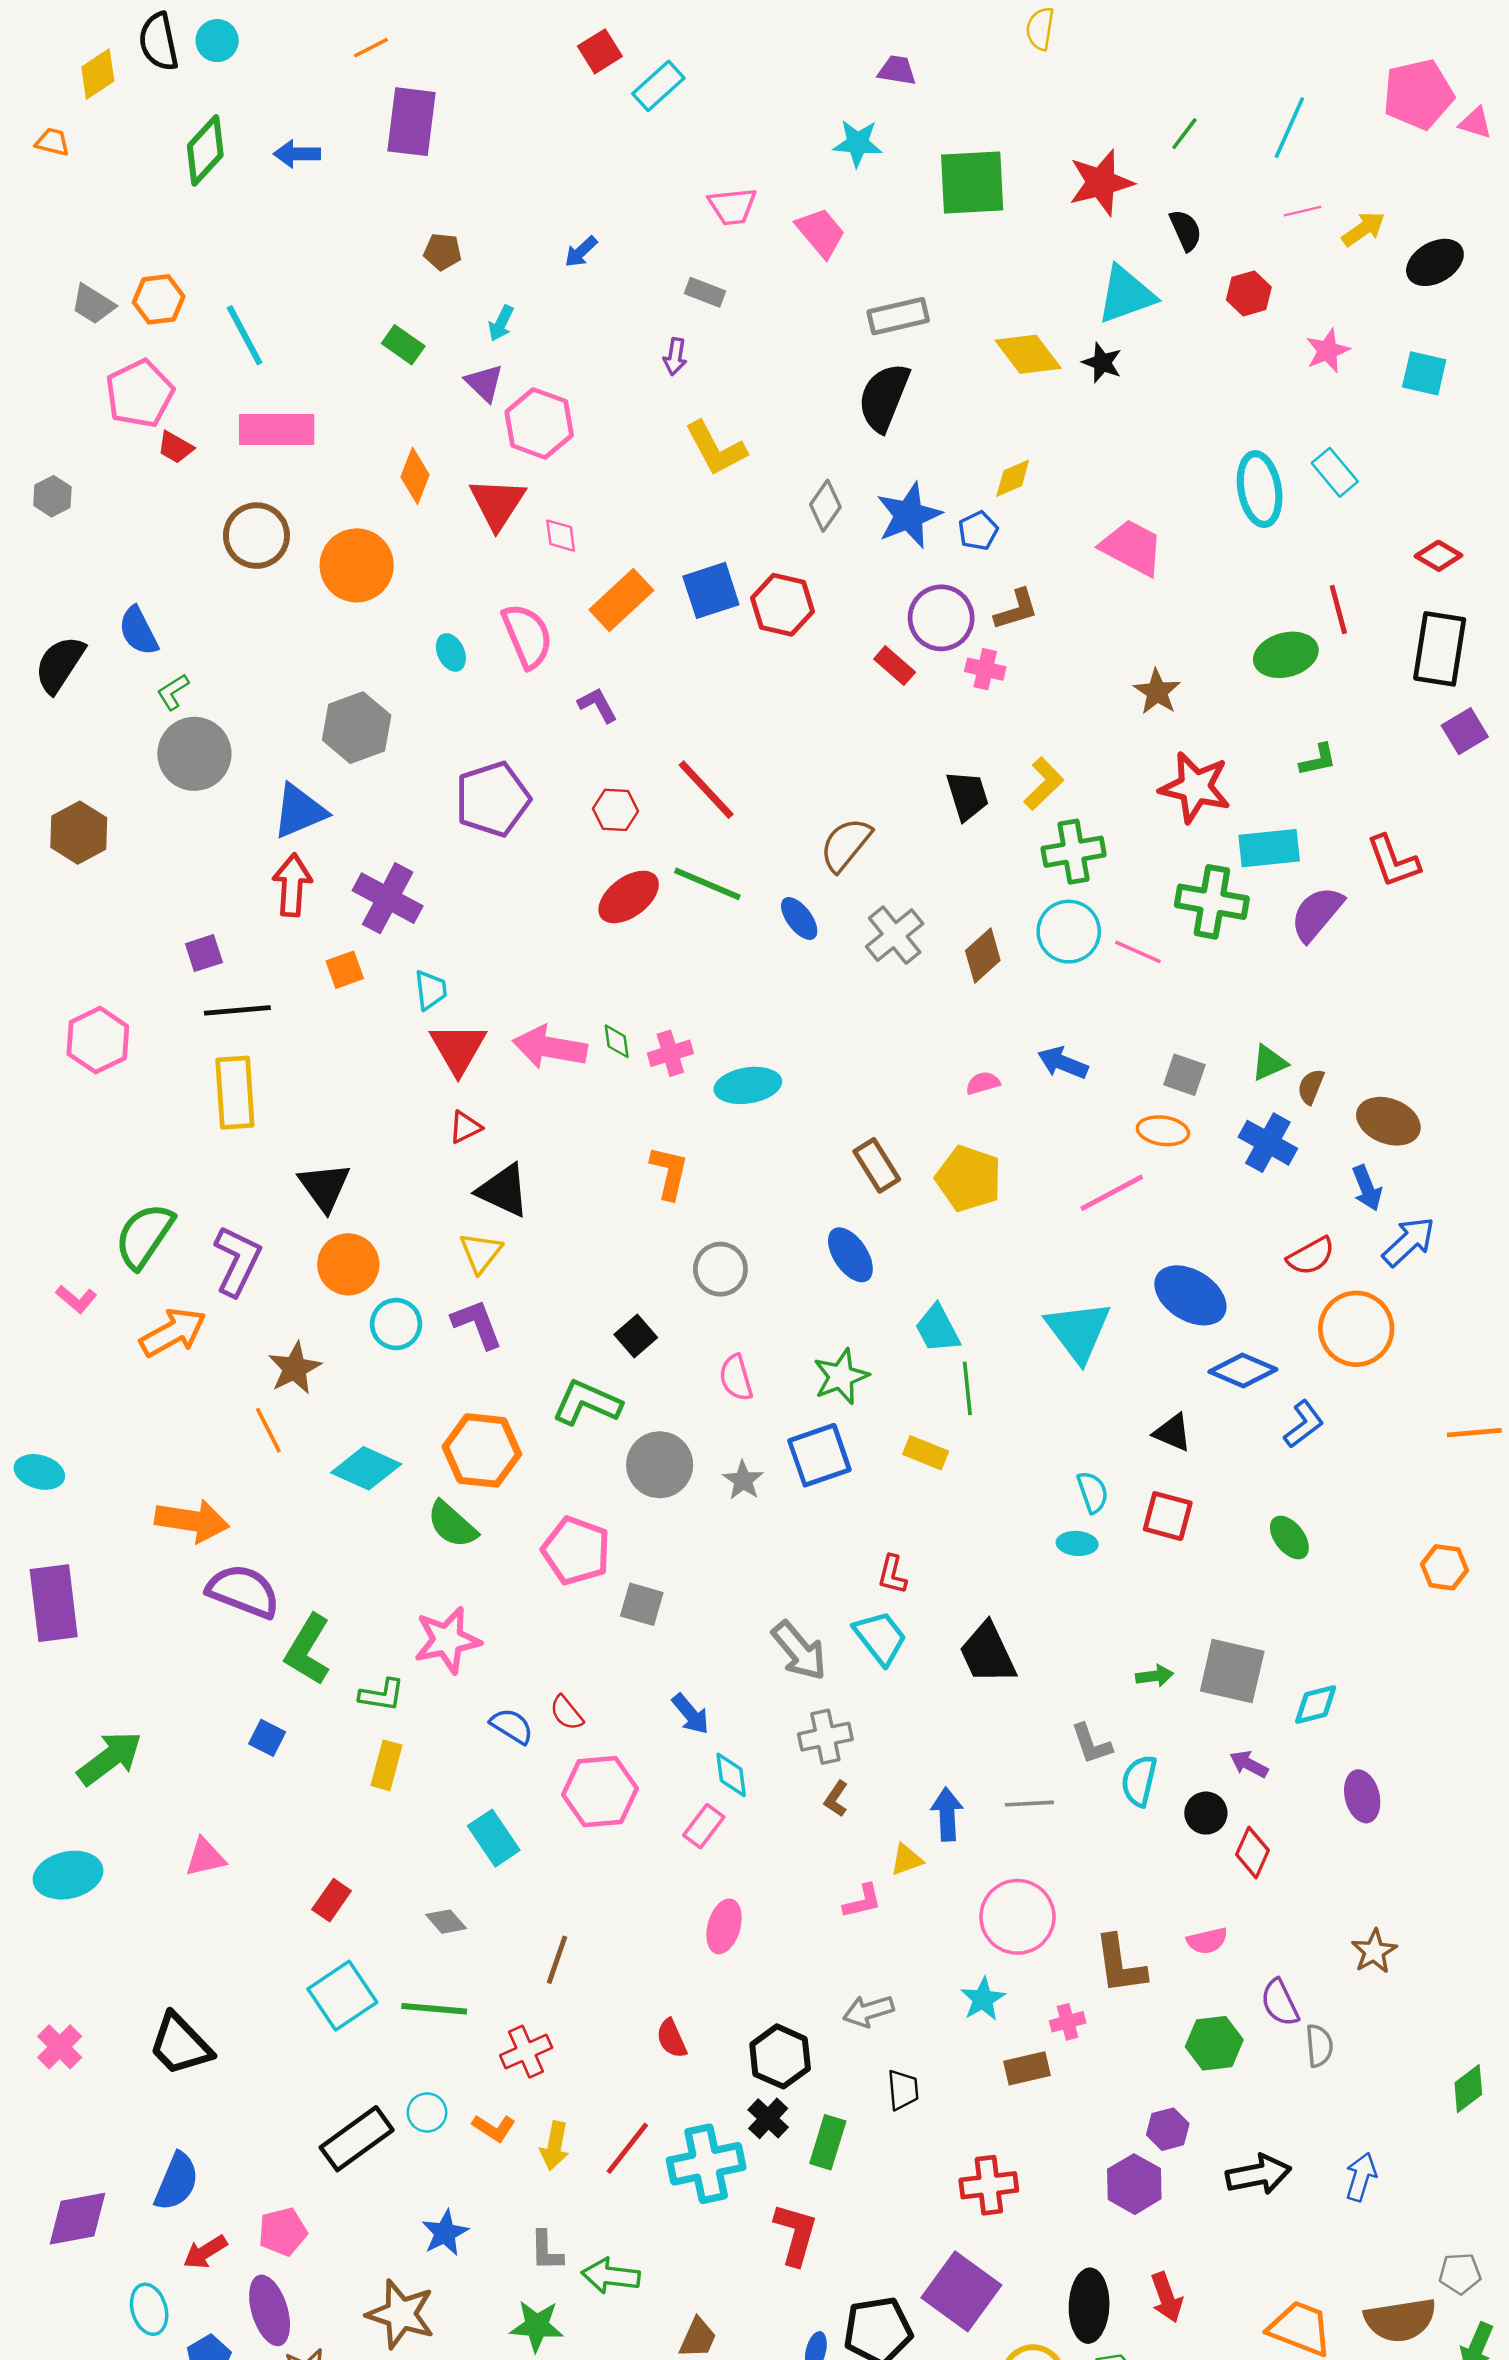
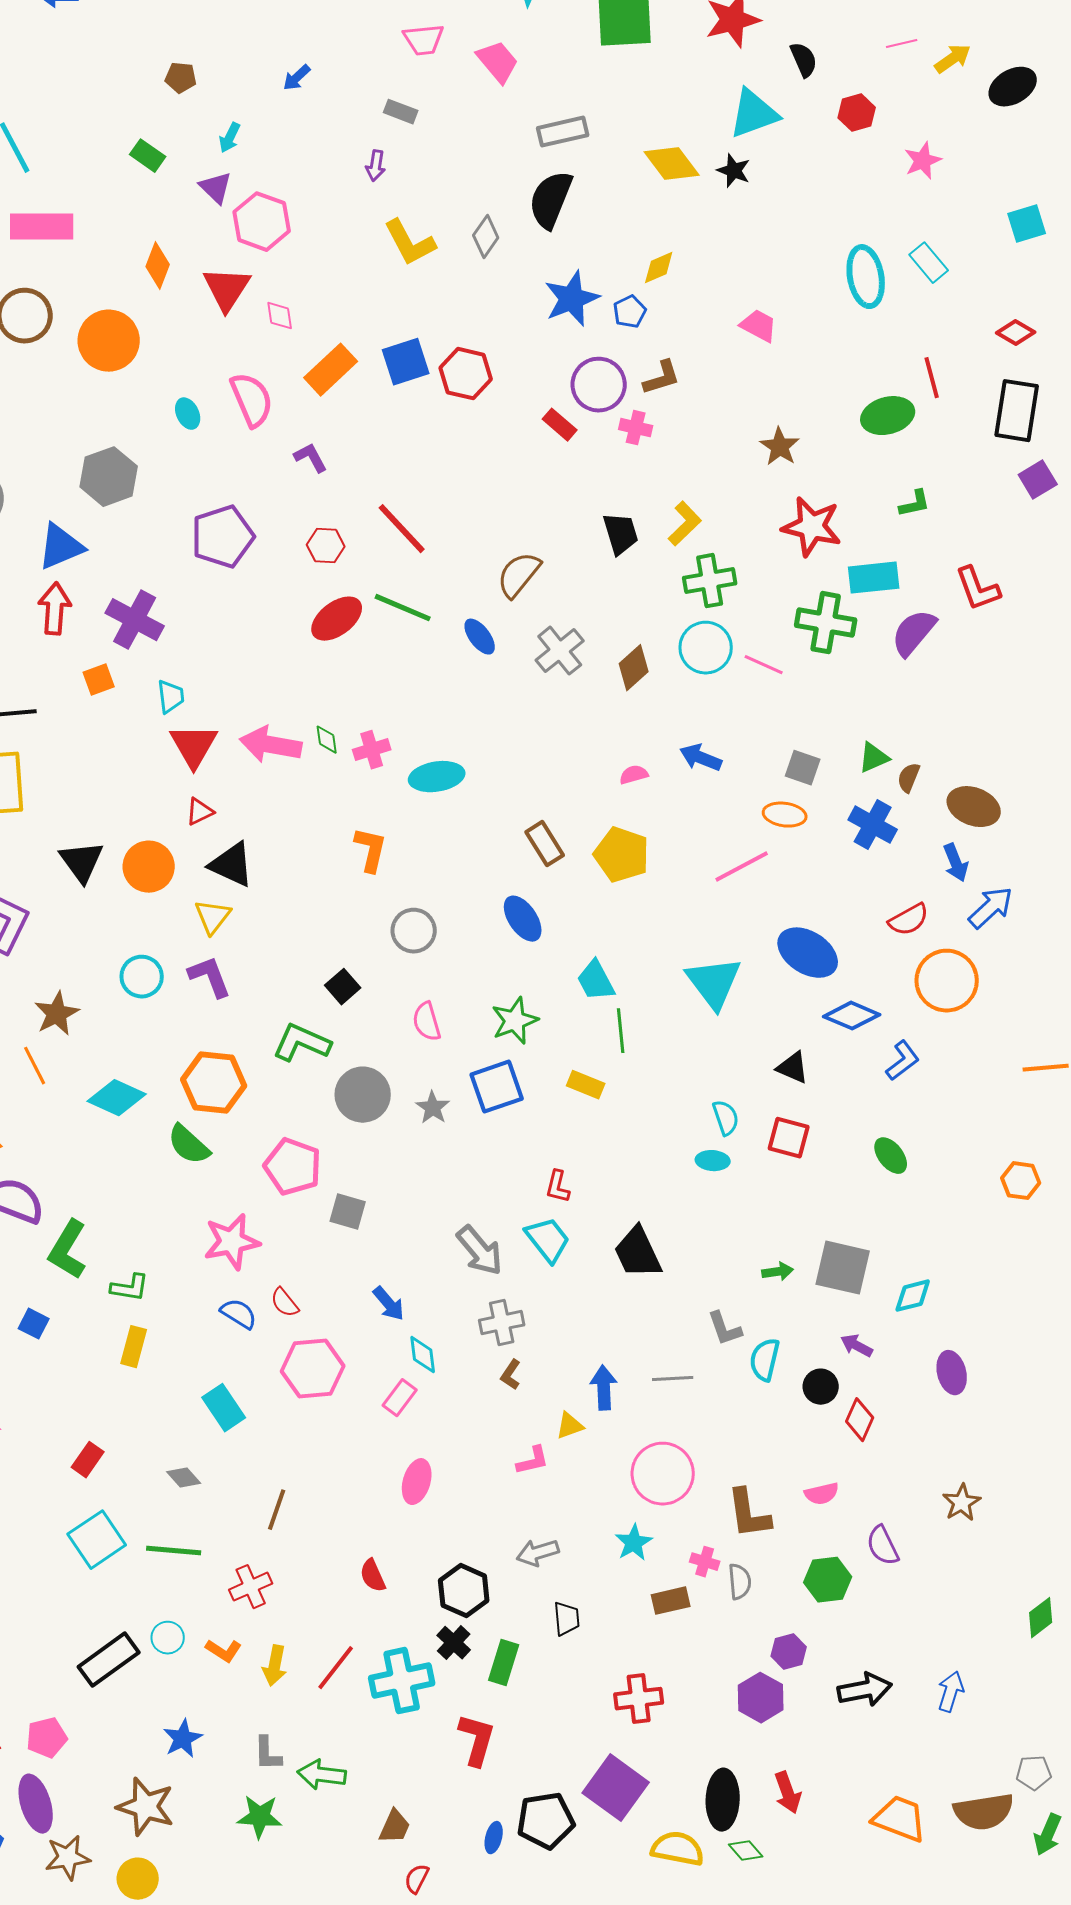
cyan square: (1424, 373) -> (1027, 224), moved, turned -30
gray diamond: (825, 506) -> (486, 237), moved
pink trapezoid: (1132, 547) -> (759, 326), size x0.7
orange circle: (348, 1264) -> (149, 867), moved
pink star: (447, 1640) -> (232, 1242), moved
pink cross: (1068, 2022) -> (705, 1562), turned 32
gray semicircle: (1319, 2046) -> (740, 1582), moved

